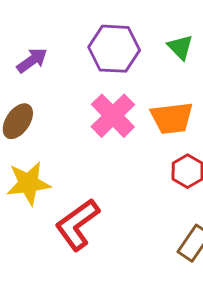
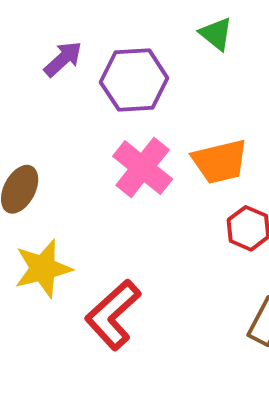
green triangle: (180, 47) -> (216, 34), moved
purple arrow: (32, 60) -> (63, 59), moved

